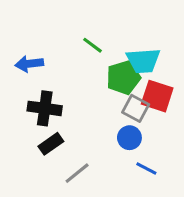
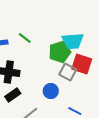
green line: (92, 45) -> (25, 38), moved
blue circle: (129, 138) -> (51, 91), moved

